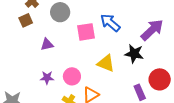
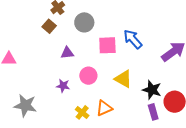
brown square: (26, 20) -> (49, 26), turned -32
black star: (134, 54) -> (152, 90), moved
pink circle: (72, 76) -> (88, 76), moved

